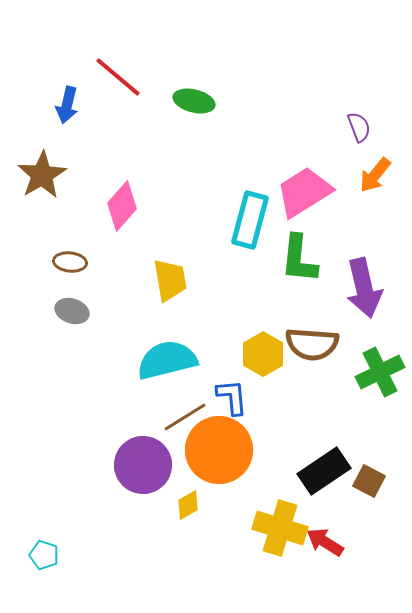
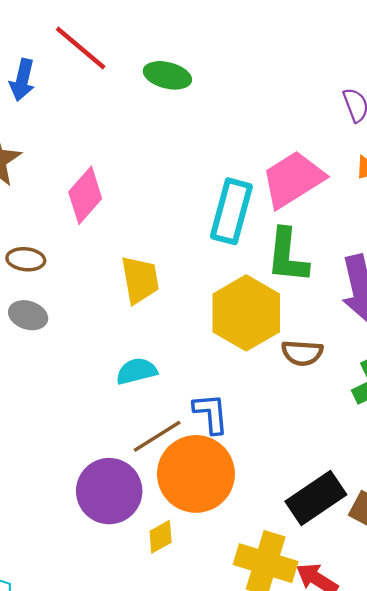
brown semicircle: (312, 344) -> (302, 353), size x0.7
yellow hexagon: (263, 354) -> (246, 313), moved, size x1.5
cyan semicircle: (167, 360) -> (137, 371), size x0.6

